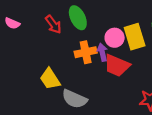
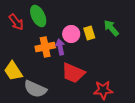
yellow rectangle: (135, 37) -> (89, 33), size x0.6
red trapezoid: (117, 66) -> (73, 73), moved

